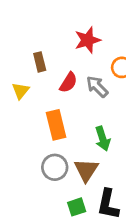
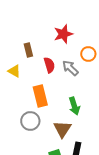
red semicircle: (68, 82) -> (49, 65), turned -49
yellow triangle: (21, 91) -> (14, 71), turned -40
gray circle: (55, 167) -> (30, 121), moved

